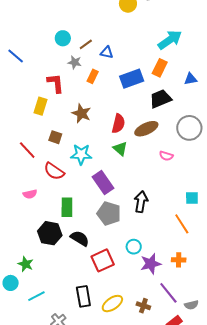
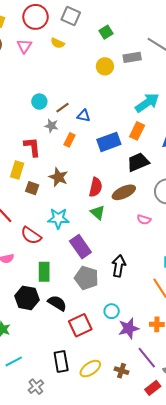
brown square: (55, 137) -> (32, 188), moved

